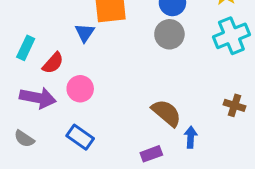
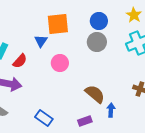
pink circle: (80, 89) -> (60, 63), moved
blue rectangle: (80, 137) -> (44, 118), moved

